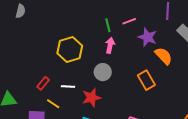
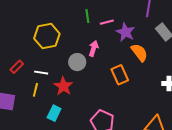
pink line: (129, 21) -> (107, 22), moved
pink arrow: (110, 45) -> (94, 48), moved
red star: (92, 98) -> (63, 86), turned -30
yellow line: (53, 104) -> (35, 90), moved, turned 64

